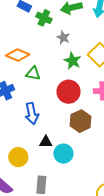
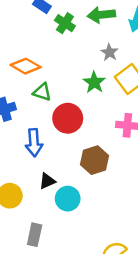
gray star: (63, 37) -> (109, 52), moved
red circle: (68, 92) -> (68, 118), moved
black triangle: (46, 142) -> (47, 181), turned -32

